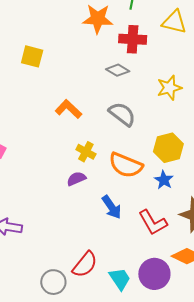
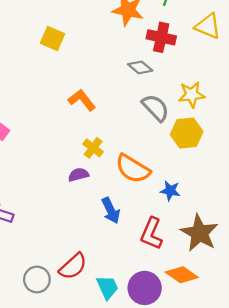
gray semicircle: (122, 114) -> (156, 108), moved
yellow hexagon: (168, 148) -> (187, 133), moved
blue star: (164, 180) -> (170, 191), turned -30
red L-shape: (153, 222) -> (152, 234), turned 44

